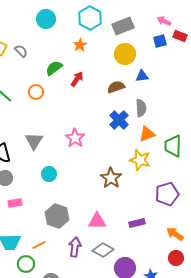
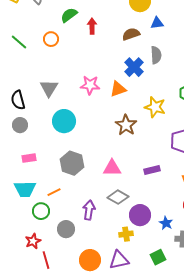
red arrow: (77, 79) -> (92, 26), turned -35
orange triangle: (147, 134) -> (118, 89), moved
pink star: (75, 138) -> (90, 85), turned -30
cyan circle: (49, 174) -> (64, 121), size x1.5
pink rectangle: (15, 203) -> (29, 158), moved
purple arrow: (75, 247) -> (89, 210), moved

